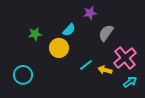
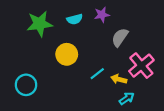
cyan semicircle: (69, 30) -> (75, 19), moved, turned 32
green star: (35, 34) -> (40, 24), moved, size x1.6
cyan arrow: (130, 82) -> (127, 98), moved

